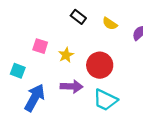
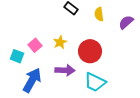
yellow semicircle: (110, 24) -> (99, 14), turned 48
pink square: (40, 46) -> (35, 45), moved, turned 32

